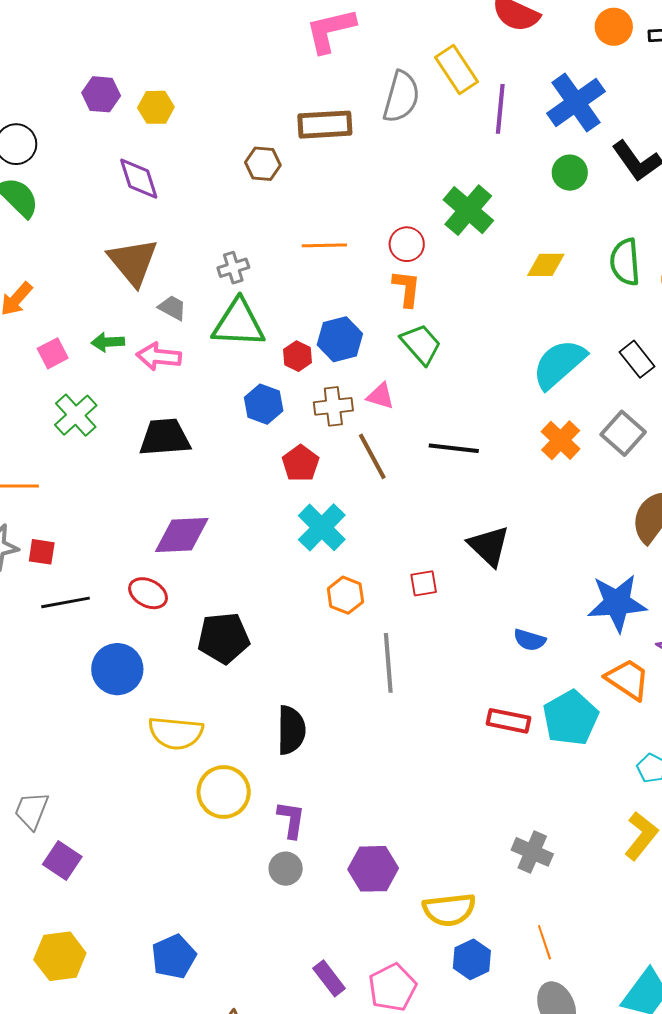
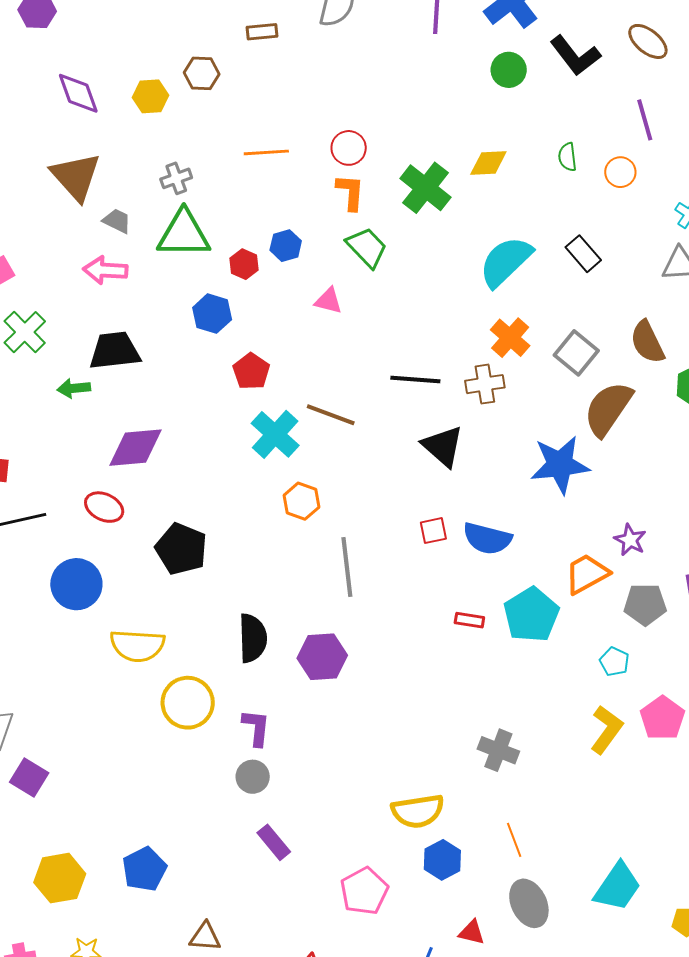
yellow hexagon: (156, 107) -> (151, 96), moved
brown rectangle: (325, 125) -> (262, 32), size x0.6
green cross: (468, 210) -> (426, 188), moved
green semicircle: (625, 262) -> (567, 157), size x0.6
blue hexagon: (340, 339) -> (286, 246), size x0.7
green arrow: (108, 342) -> (74, 388), moved
brown cross: (333, 406) -> (485, 384), moved
gray square: (623, 433) -> (576, 353), moved
black line: (454, 448) -> (415, 380), moved
brown line: (372, 456) -> (331, 415), moved, turned -39
red square: (424, 583) -> (433, 531), moved
blue star: (617, 603) -> (560, 465), moved
black pentagon: (223, 638) -> (181, 549), turned 30
blue semicircle: (530, 640) -> (487, 538), size x1.5
orange trapezoid: (628, 679) -> (587, 574), turned -60
red rectangle: (508, 721) -> (469, 620), size x0.7
purple hexagon: (373, 869) -> (322, 657), moved
yellow hexagon: (60, 956) -> (60, 878), moved
purple rectangle: (329, 978) -> (274, 842), moved

